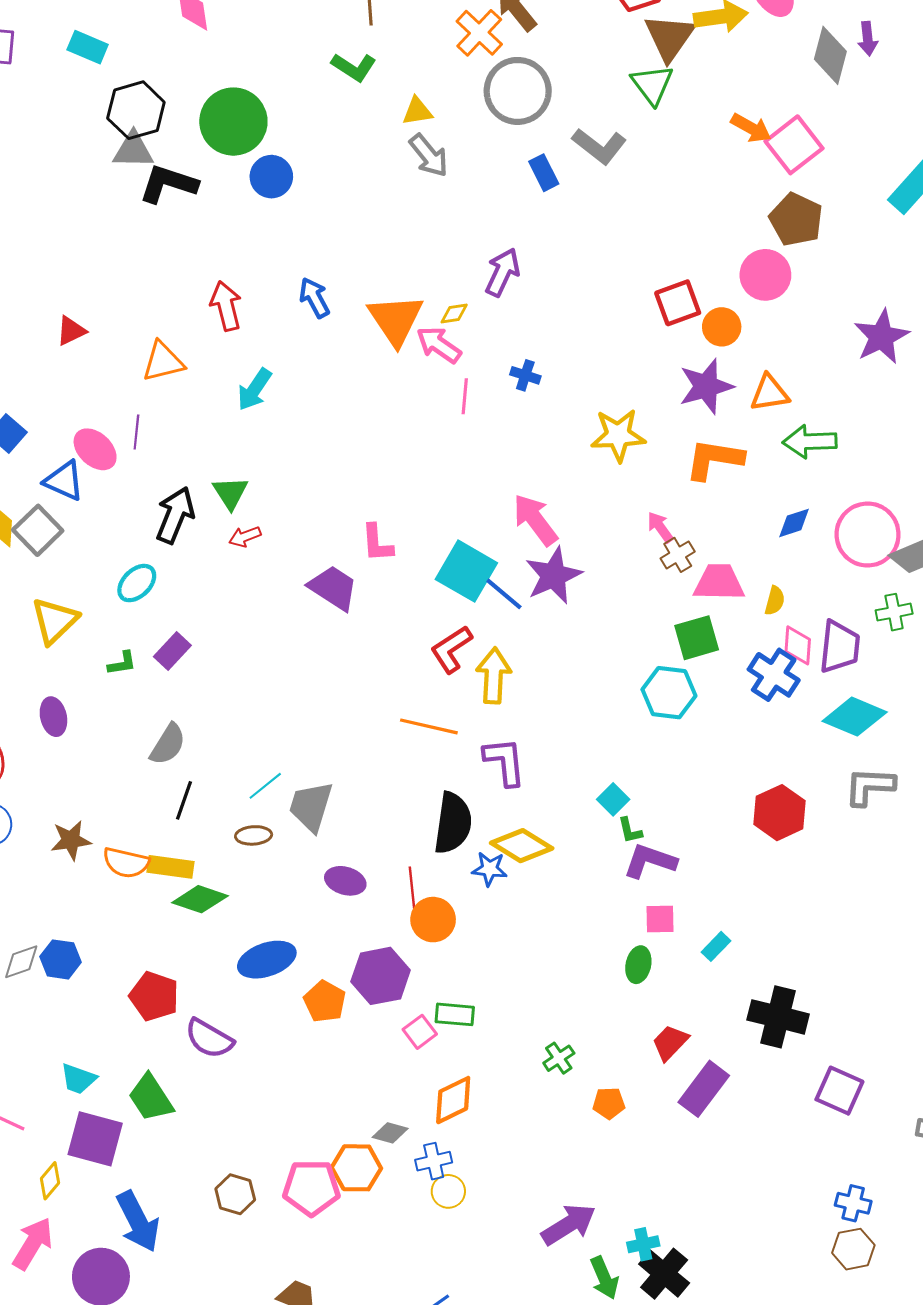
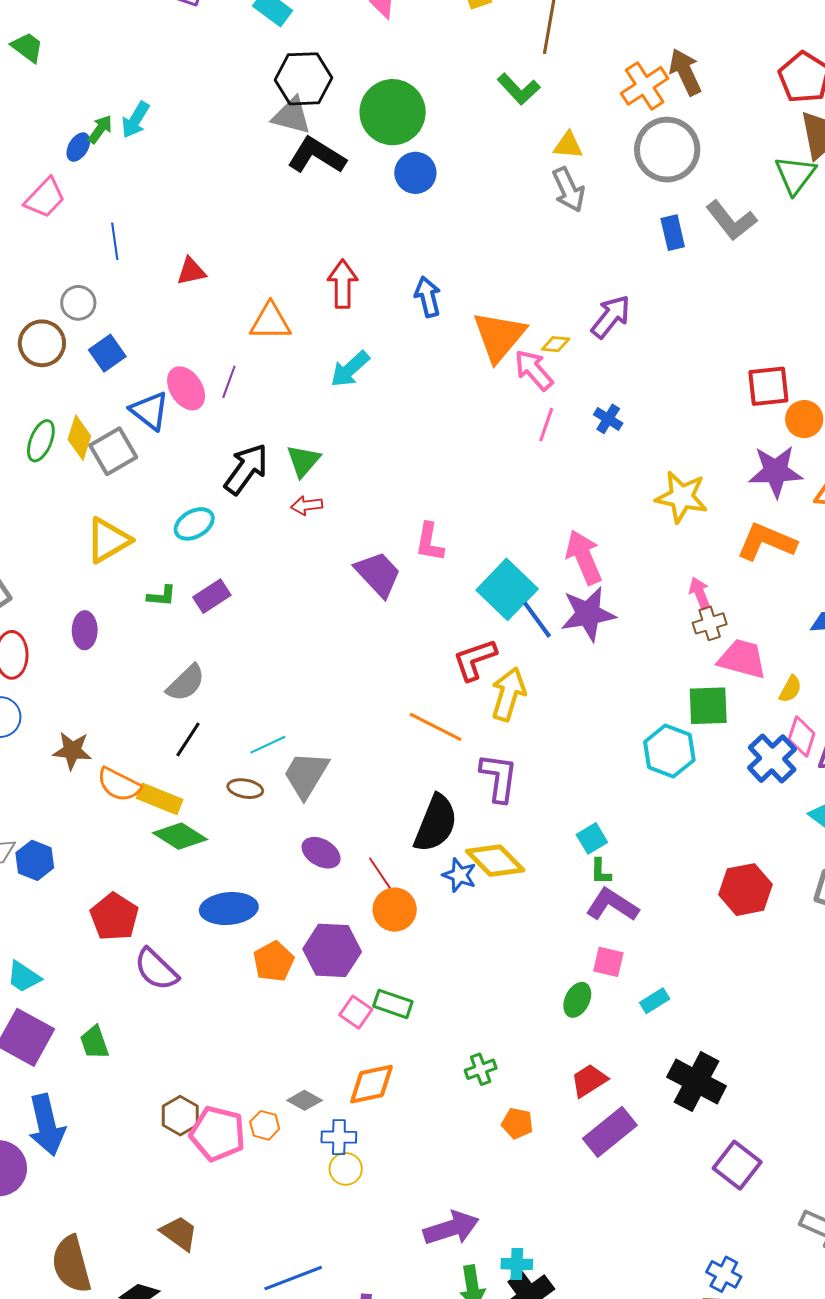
red line: (412, 889) -> (382, 876), turned -42
pink square: (420, 1032) -> (356, 1012), turned -32
green trapezoid: (151, 1098) -> (94, 1042), moved, size x0.7
orange hexagon: (356, 1168) -> (265, 1125), size x0.6
brown hexagon: (235, 1194) -> (180, 1116), moved

